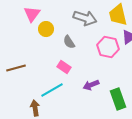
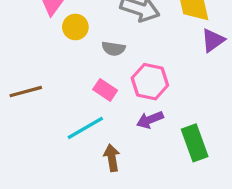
gray semicircle: (69, 42) -> (113, 49), turned -48
pink hexagon: (108, 47) -> (150, 82), moved
brown arrow: (35, 108) -> (112, 158), moved

